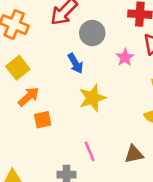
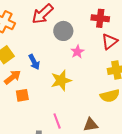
pink star: (125, 57) -> (77, 52), moved
blue arrow: (75, 63) -> (34, 62), moved

